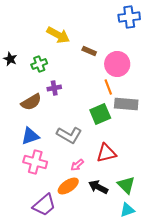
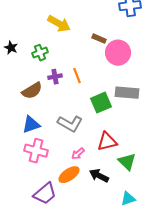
brown rectangle: (89, 51) -> (99, 39), moved
orange line: (108, 87) -> (77, 76), moved
green triangle: (126, 185) -> (127, 162), moved

